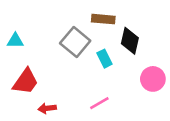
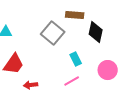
cyan rectangle: (104, 59) -> (76, 59), moved
pink circle: (153, 79) -> (108, 70), moved

